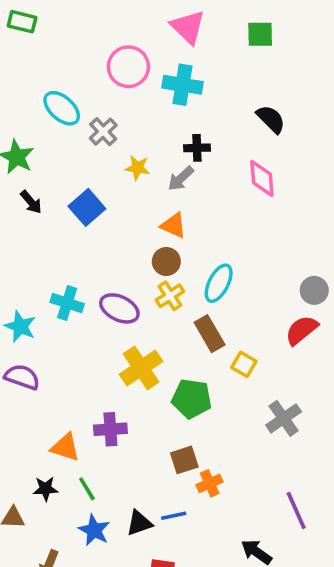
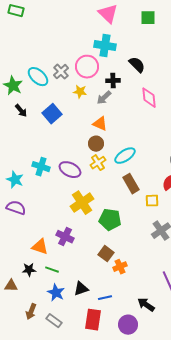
pink circle: (128, 67) -> (87, 67), moved
cyan ellipse: (62, 108) -> (38, 77), moved
black semicircle: (271, 119) -> (137, 65), moved
cyan ellipse: (219, 283) -> (125, 156), turned 30
brown rectangle: (210, 334) -> (131, 184), moved
yellow square: (244, 364) -> (152, 201), moved, turned -32
purple cross: (110, 429) -> (65, 237), turned 30
brown square: (184, 460) -> (106, 254), turned -35
green line: (87, 489) -> (52, 270), turned -40
blue line: (174, 516) -> (105, 298), moved

